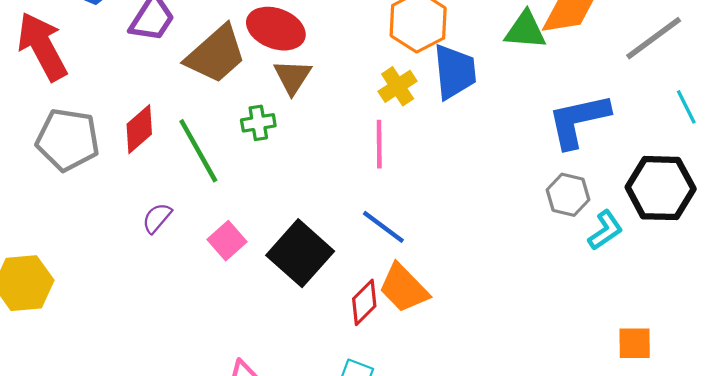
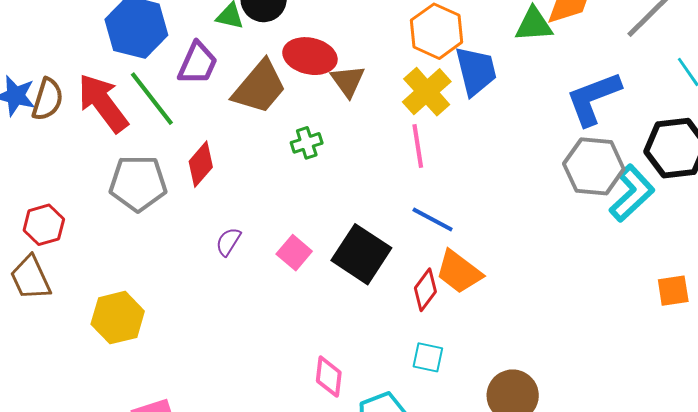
brown triangle: (293, 77) -> (348, 81), moved
yellow cross: (398, 86) -> (427, 92), size x1.4
green line: (198, 151) -> (152, 99), moved
gray hexagon: (568, 195) -> (594, 166), size x1.5
cyan L-shape: (605, 230) -> (632, 193), size x1.5

